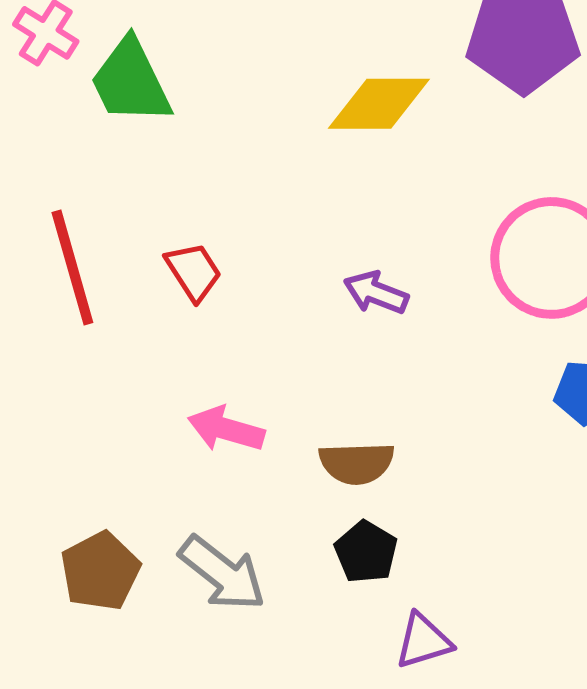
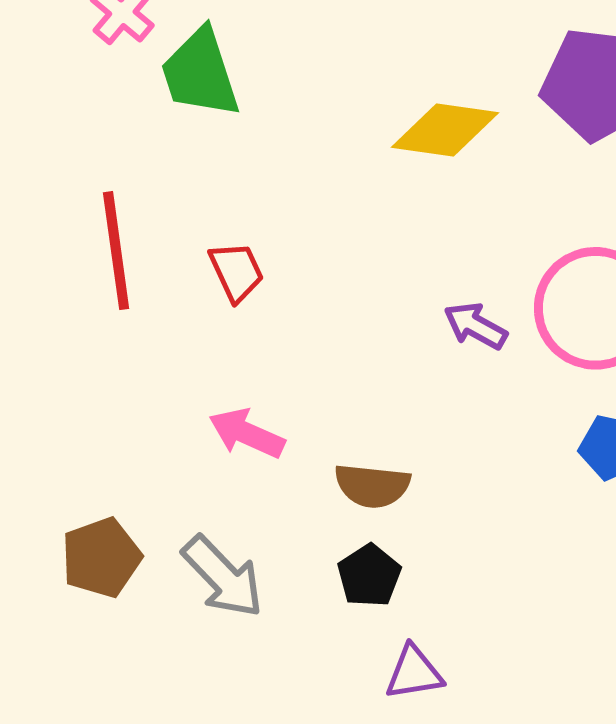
purple arrow: (376, 293) -> (475, 326), moved

